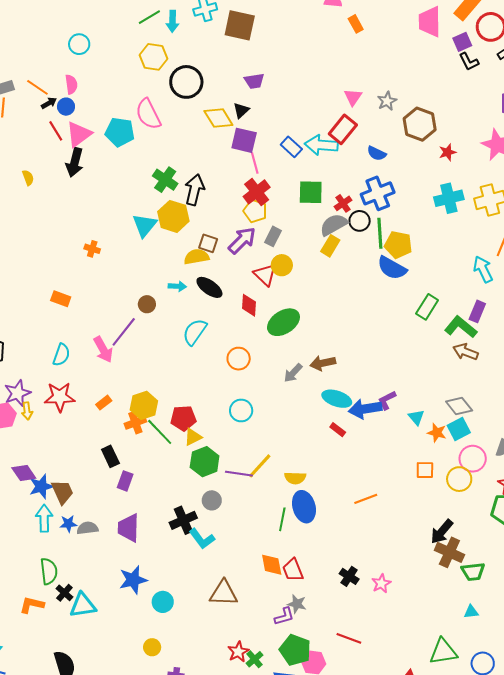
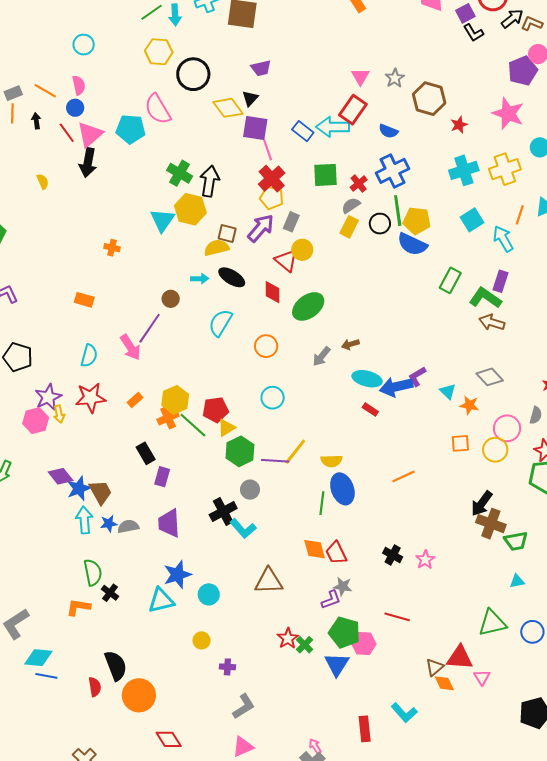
black arrow: (49, 103) -> (36, 121), moved, turned -63
black circle: (360, 221) -> (380, 224), moved
gray semicircle: (334, 225) -> (351, 205), size x0.7
brown arrow: (323, 363) -> (350, 344), size x0.7
cyan square: (459, 429) -> (472, 220), moved
cyan triangle: (83, 605) -> (161, 600), moved

